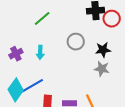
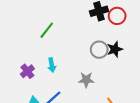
gray circle: (76, 42) -> (99, 50), moved
gray star: (102, 69) -> (86, 80), moved

